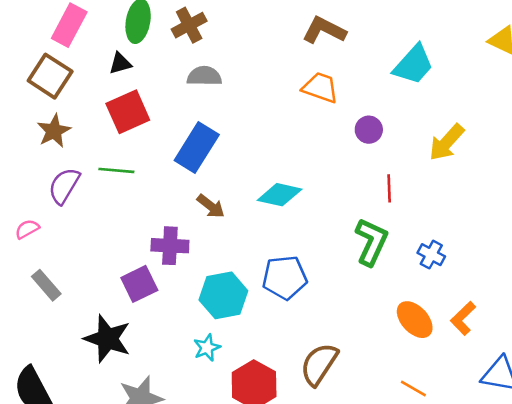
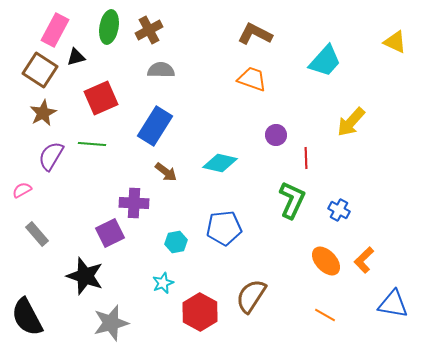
black triangle: (120, 63) -> (76, 57), moved
purple circle: (369, 130) -> (276, 135), moved
cyan hexagon: (223, 295) -> (176, 242), size x0.6

